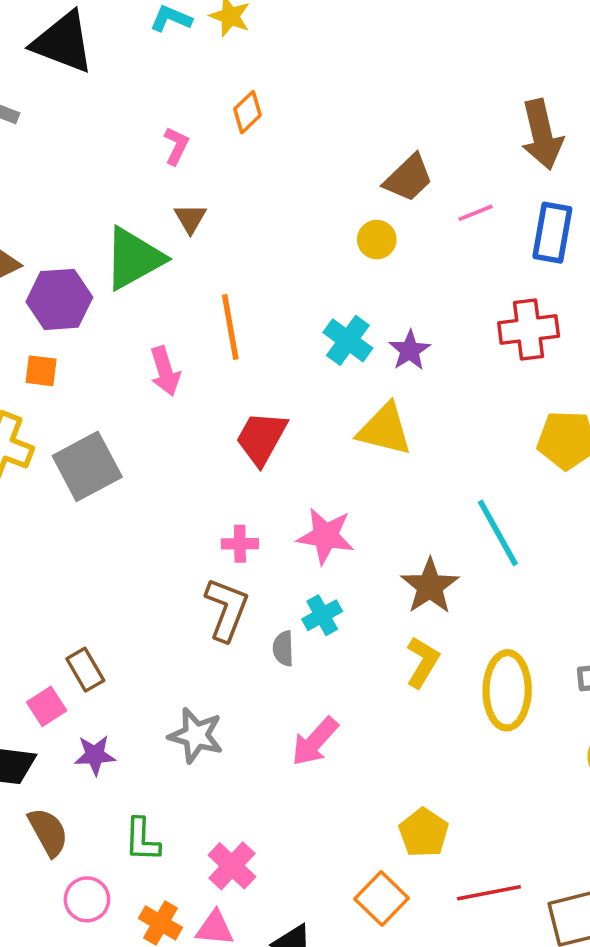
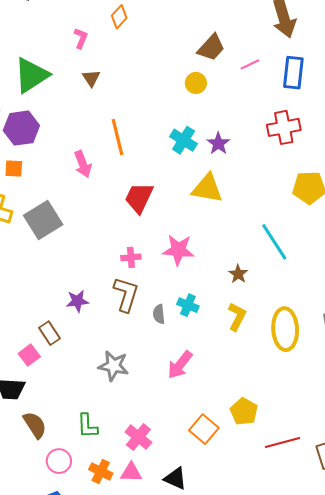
green triangle: (134, 258) -> (31, 75), moved
brown star: (430, 586) -> (238, 274), size x0.6
cyan cross: (322, 615) -> (188, 305), moved, turned -35
purple star: (95, 755) -> (77, 301), moved
orange square: (382, 899) -> (204, 429), moved

